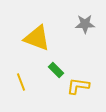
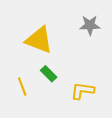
green rectangle: (56, 70) -> (49, 74), moved

